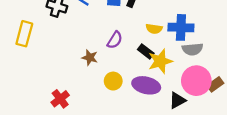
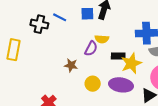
yellow semicircle: (154, 29) -> (102, 39), moved
black rectangle: (146, 51) -> (118, 56), turned -32

